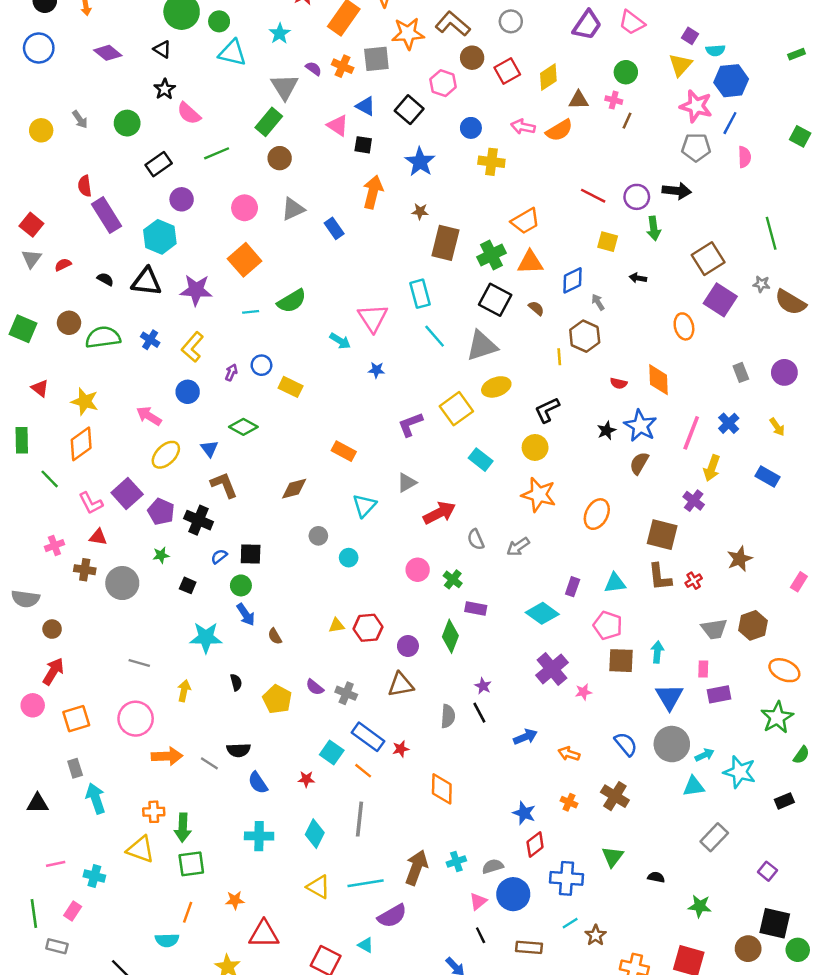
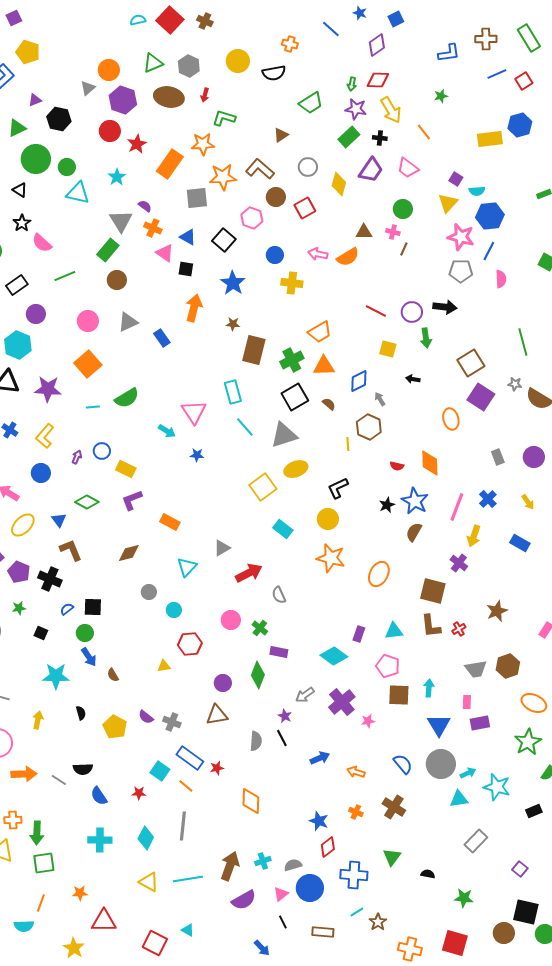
orange cross: (343, 66) -> (153, 228), moved
yellow diamond: (548, 77) -> (339, 184), moved, turned -40
black square: (495, 300) -> (295, 397), turned 32
purple L-shape: (410, 424) -> (132, 500), moved
gray arrow: (518, 547) -> (305, 695), moved
red hexagon: (368, 628) -> (190, 644), moved
purple semicircle: (392, 916) -> (244, 900), moved

